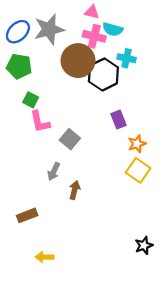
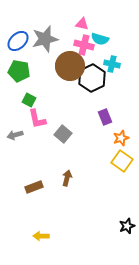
gray arrow: (54, 172) -> (15, 135), moved, turned 49
brown rectangle: (27, 215) -> (34, 187), moved

